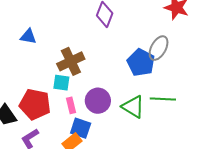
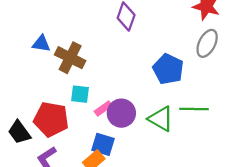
gray ellipse: (159, 48) -> (207, 43), moved
brown cross: (71, 61) -> (70, 58), moved, turned -36
pink rectangle: (71, 105) -> (103, 109), moved, turned 70

